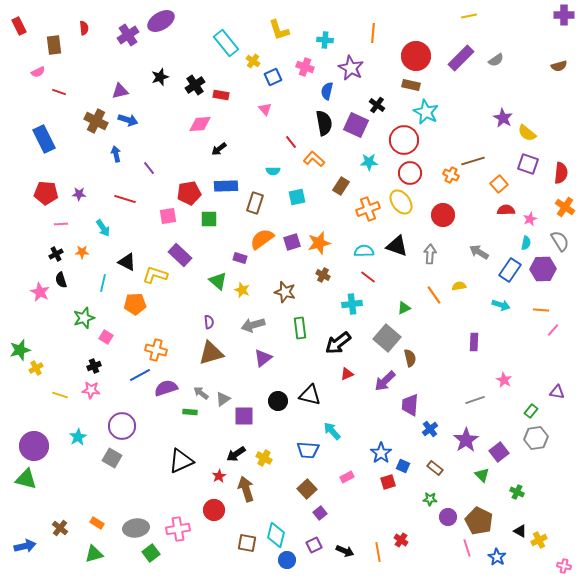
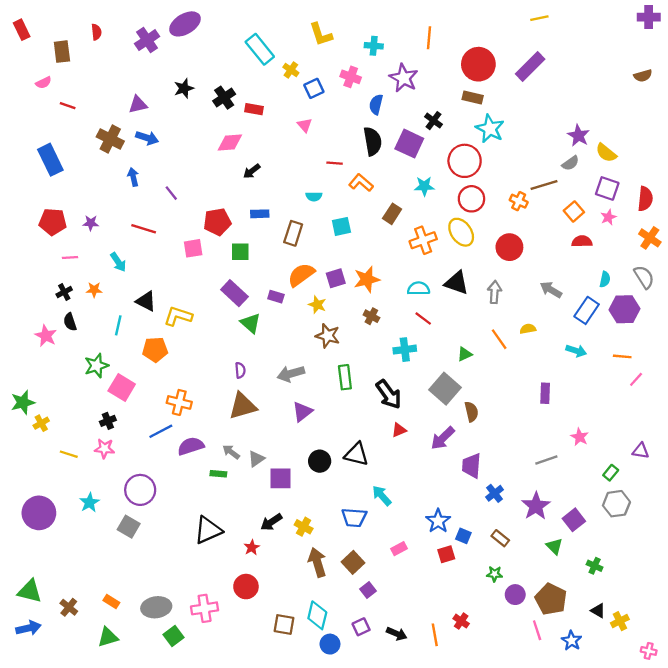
gray semicircle: (496, 60) -> (570, 163), moved
red line: (291, 142) -> (335, 163), turned -48
blue rectangle: (226, 186) -> (260, 214), size x0.7
pink star: (530, 219) -> (608, 217), moved
purple rectangle: (180, 255) -> (234, 293), moved
yellow star: (242, 290) -> (317, 305), moved
pink square: (106, 337) -> (122, 387), size x1.6
black arrow: (338, 343) -> (389, 394), turned -88
green triangle: (26, 479) -> (30, 591), moved
brown arrow: (246, 489) -> (317, 562), moved

